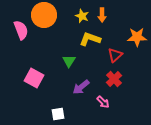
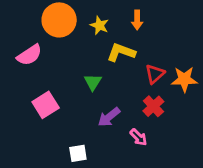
yellow star: (82, 16) -> (99, 25), moved
pink semicircle: (21, 30) -> (29, 55), moved, turned 78
orange star: (137, 37) -> (184, 79), moved
pink square: (34, 78) -> (46, 105), turned 30

